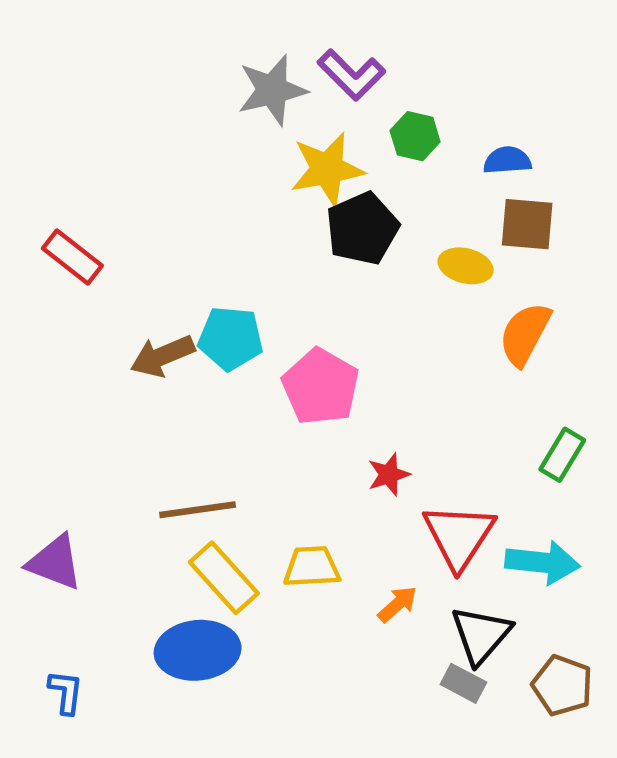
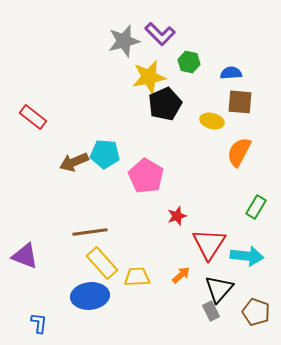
yellow trapezoid: (312, 567) -> (137, 277), moved
gray rectangle: (463, 683) -> (211, 311), turned 36
blue L-shape: (66, 692) -> (39, 323), moved

